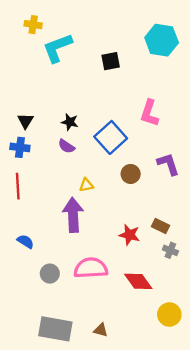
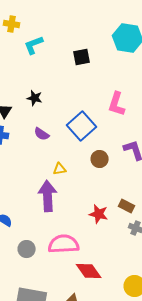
cyan L-shape: (58, 48) -> (34, 45), size x0.7
black star: (70, 122) -> (35, 98), moved
red diamond: (138, 281) -> (89, 271), moved

